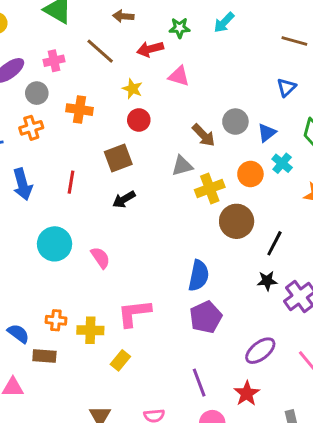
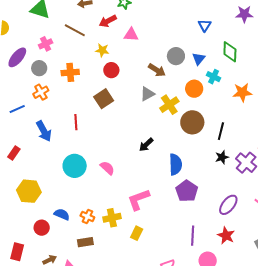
black arrow: (124, 199) -> (146, 145), moved
orange cross: (56, 320) -> (87, 216), turned 32
blue semicircle: (18, 333) -> (62, 214), moved
purple line: (199, 383) -> (193, 236), turned 36

